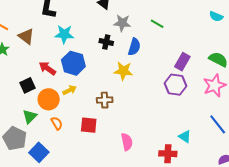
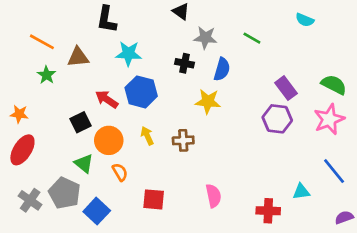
cyan semicircle: (216, 16) -> (305, 20), moved
brown triangle: (26, 36) -> (78, 57), turned -42
purple rectangle: (182, 62) -> (286, 88), turned -66
yellow arrow: (70, 90) -> (147, 136), moved, turned -88
green triangle: (30, 116) -> (84, 163), turned -35
red square: (89, 125) -> (154, 199), moved
cyan triangle: (185, 137) -> (301, 192), moved, turned -40

